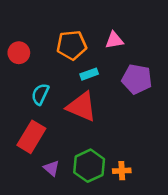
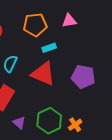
purple pentagon: (137, 79) -> (83, 77), moved
orange cross: (122, 171) -> (75, 125), turned -32

